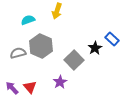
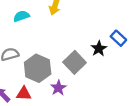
gray hexagon: (41, 46) -> (38, 68), moved
red triangle: (30, 87) -> (24, 94), turned -48

